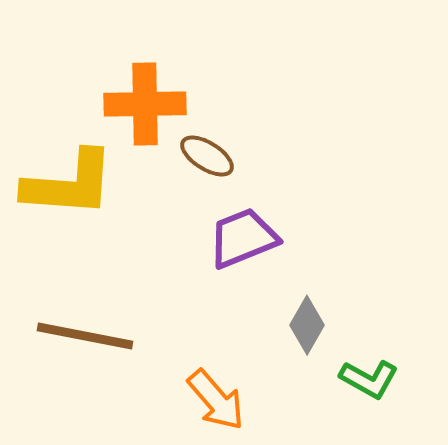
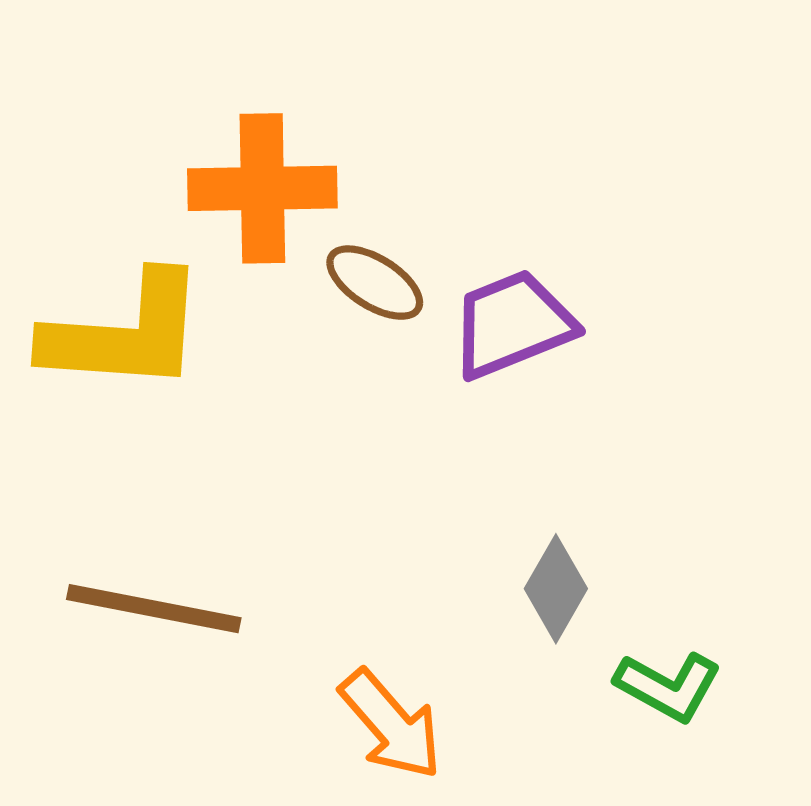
purple trapezoid: (243, 238) -> (512, 324), moved

